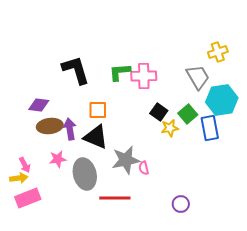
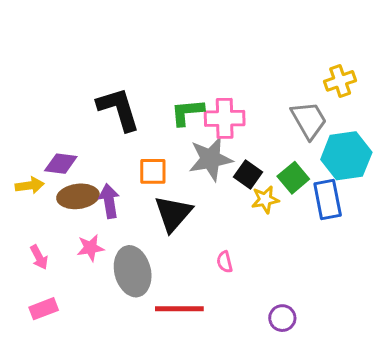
black triangle: (96, 137) -> (173, 214), moved, turned 48
gray star: (126, 160) -> (211, 159), moved
yellow arrow: (19, 178) -> (30, 185), moved
pink rectangle: (28, 198) -> (44, 309), size x0.7

